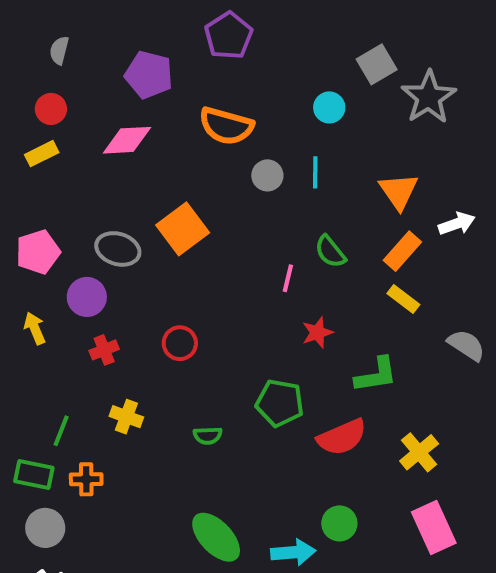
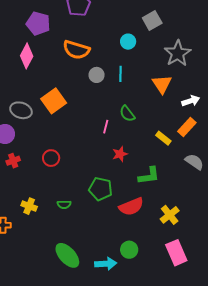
gray star: (429, 97) -> (178, 53), moved
pink diamond: (127, 140) -> (27, 56), turned -60
orange rectangle: (402, 251) -> (187, 127), moved
yellow cross: (126, 417) -> (29, 206), moved

